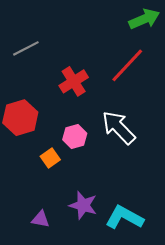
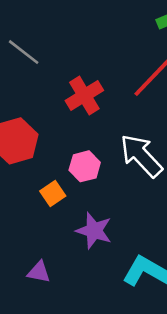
gray line: (26, 48) -> (24, 52), turned 64
purple star: (83, 205) -> (94, 231), moved

